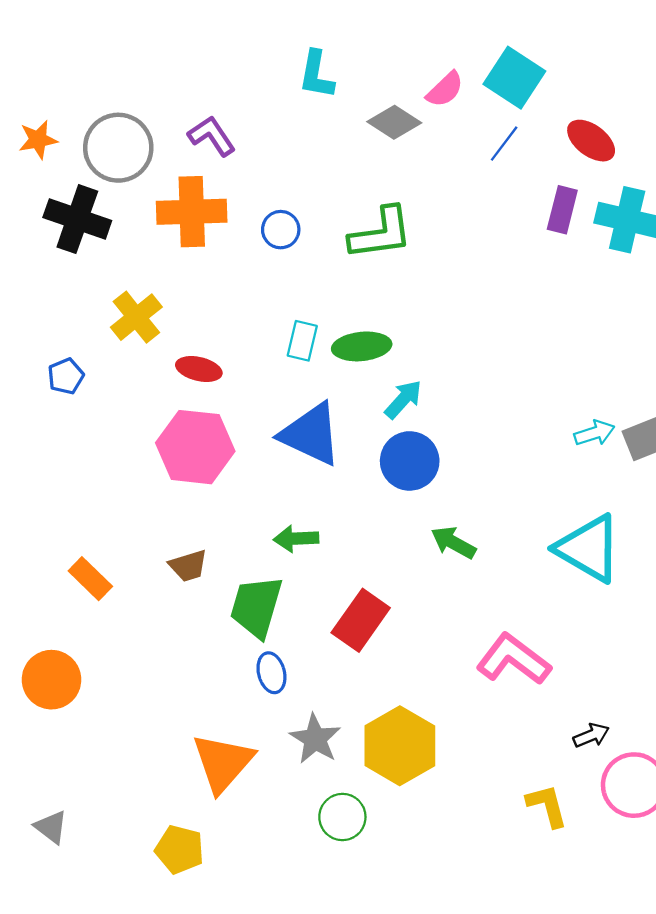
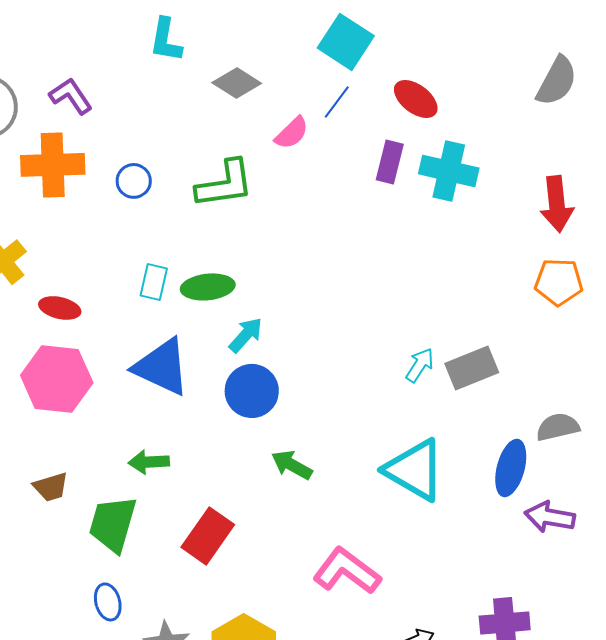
pink semicircle: (445, 89) -> (292, 133), moved
cyan arrow: (594, 433) -> (420, 365), turned -39
blue ellipse: (271, 673) -> (108, 602), moved

